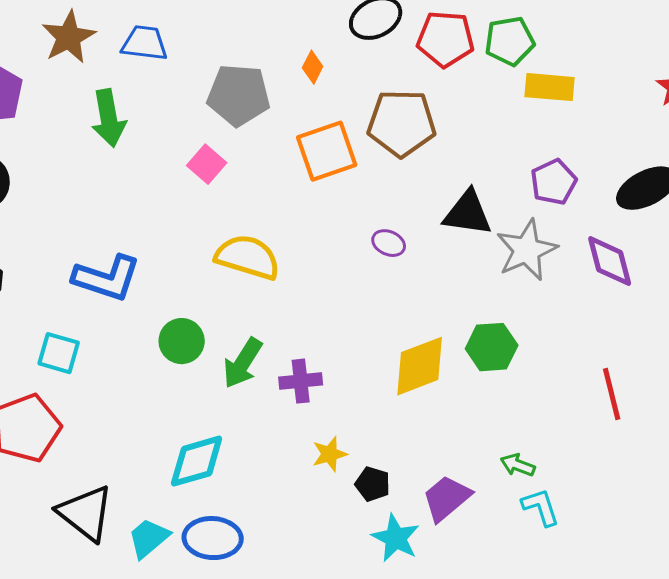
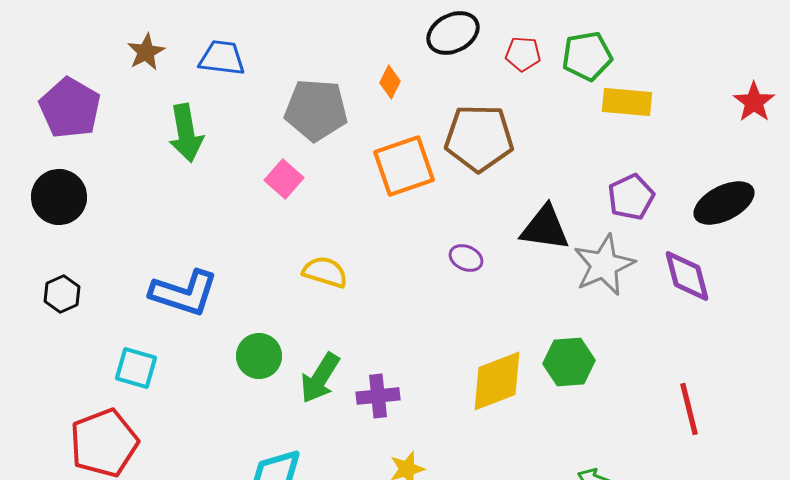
brown star: (69, 37) -> (146, 52), size x0.7
red pentagon: (446, 39) -> (523, 54), size x0.6
yellow semicircle: (248, 257) -> (325, 272), size x0.7

